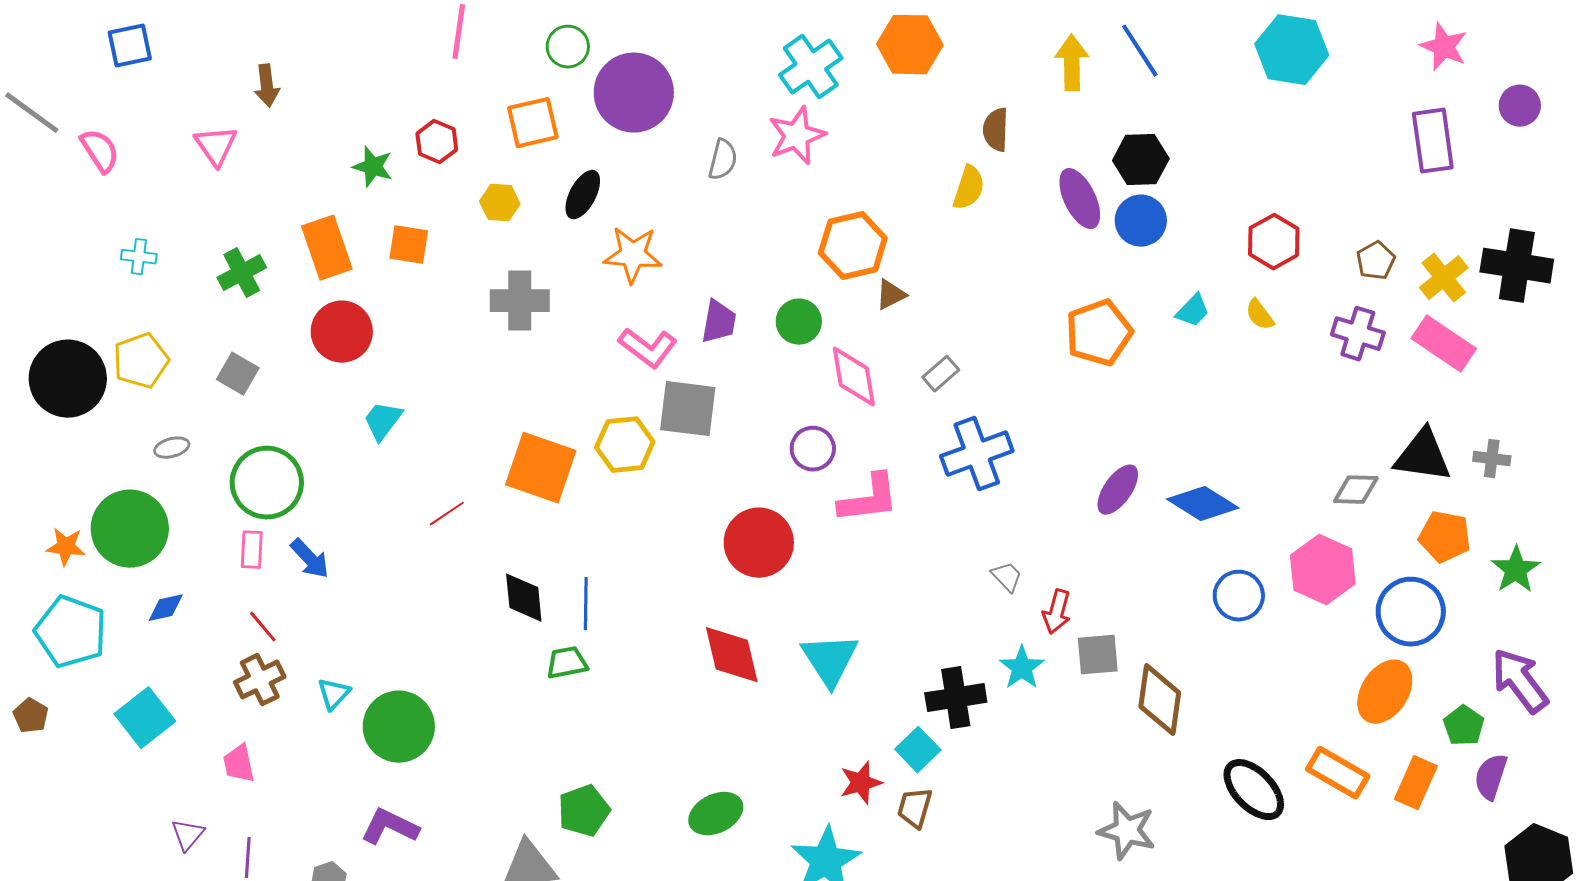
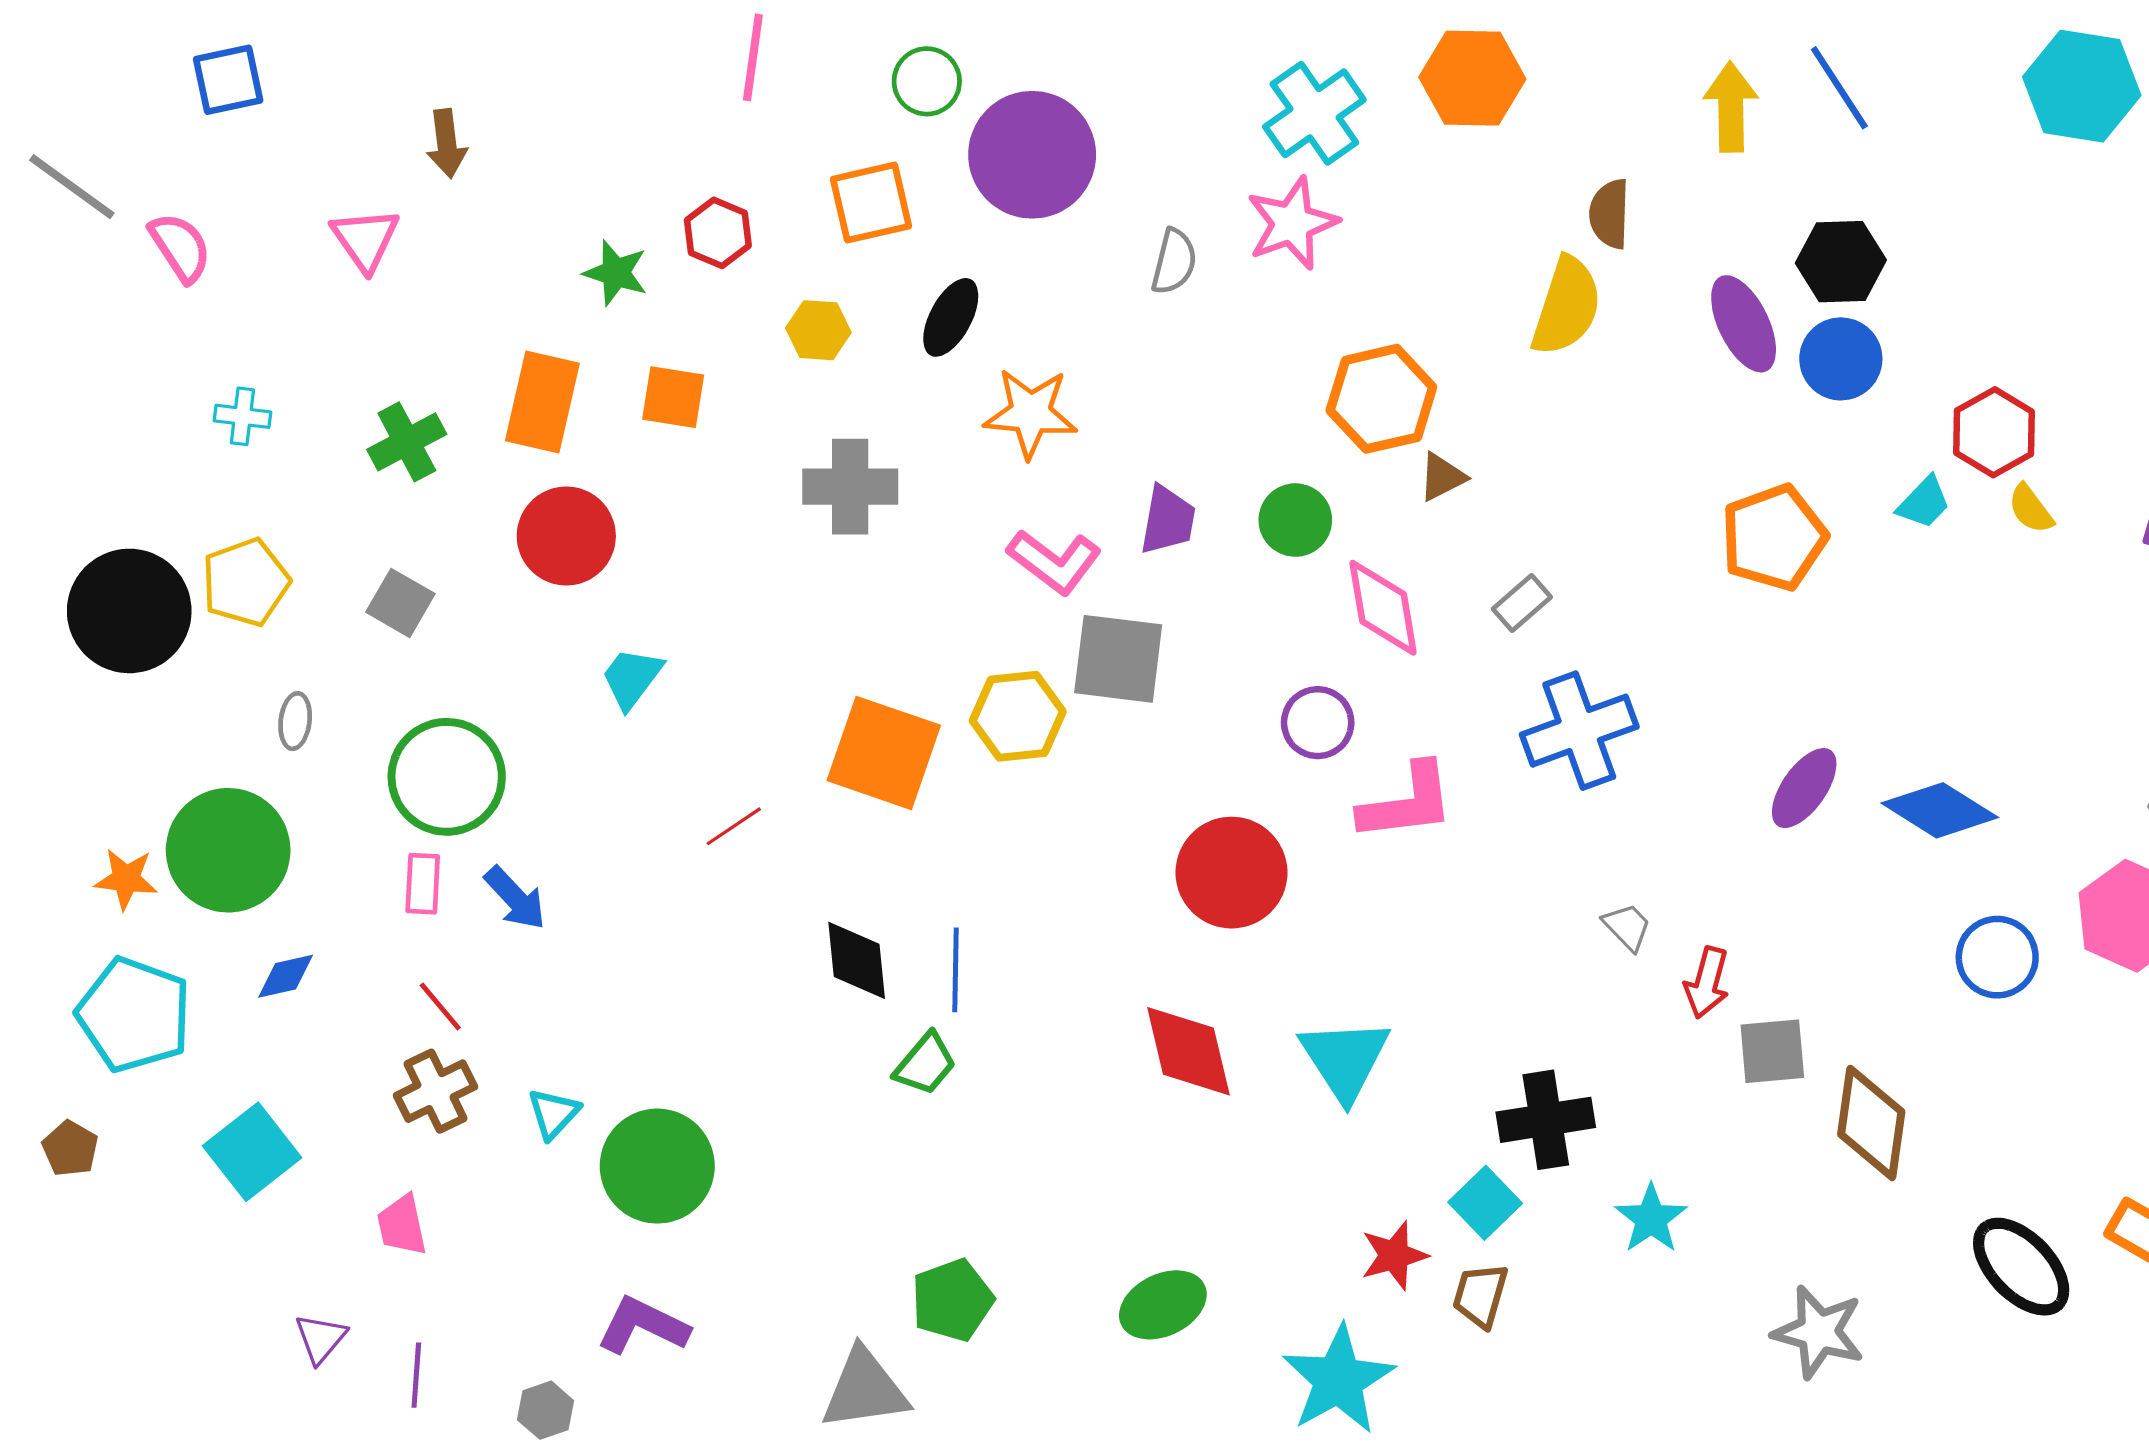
yellow semicircle: (969, 188) -> (1566, 306), size x1.4
red hexagon: (1274, 242) -> (1994, 432), moved
orange rectangle: (327, 248) -> (542, 402), turned 32
gray ellipse: (172, 448) -> (295, 721), turned -68
green trapezoid: (567, 663) -> (925, 1064), turned 141
cyan star: (1022, 668) -> (1651, 1219), moved

